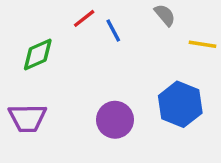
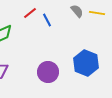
yellow line: (203, 44) -> (97, 13), moved

